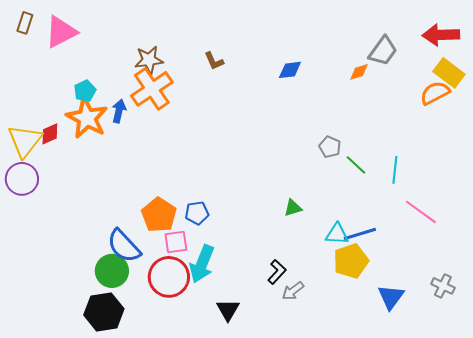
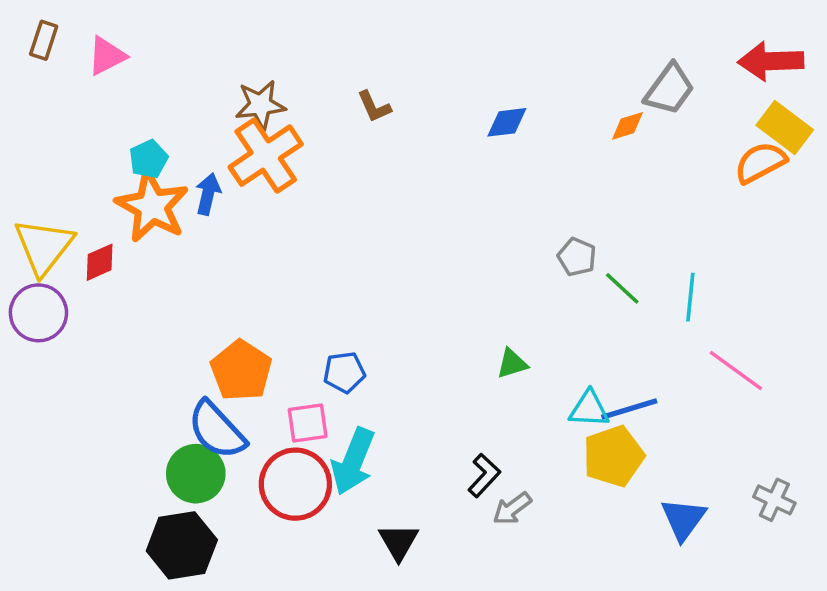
pink triangle: (61, 32) -> (107, 56), size x0.7
red diamond: (50, 134) -> (100, 262), moved
orange pentagon: (159, 215) -> (241, 371), moved

